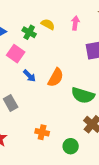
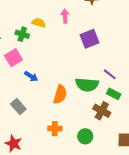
pink square: (16, 54) -> (13, 58), turned 36
orange semicircle: (56, 77) -> (60, 94), moved

